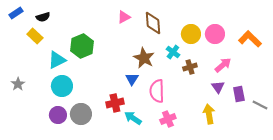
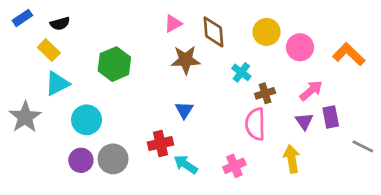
yellow circle: (191, 34) -> (267, 32), moved
brown star: (144, 58) -> (186, 60), moved, turned -30
cyan triangle: (57, 60) -> (57, 84), moved
gray star: (18, 84) -> (25, 117), size x1.6
pink semicircle: (157, 91) -> (255, 124), moved
purple rectangle: (239, 94) -> (331, 117), moved

